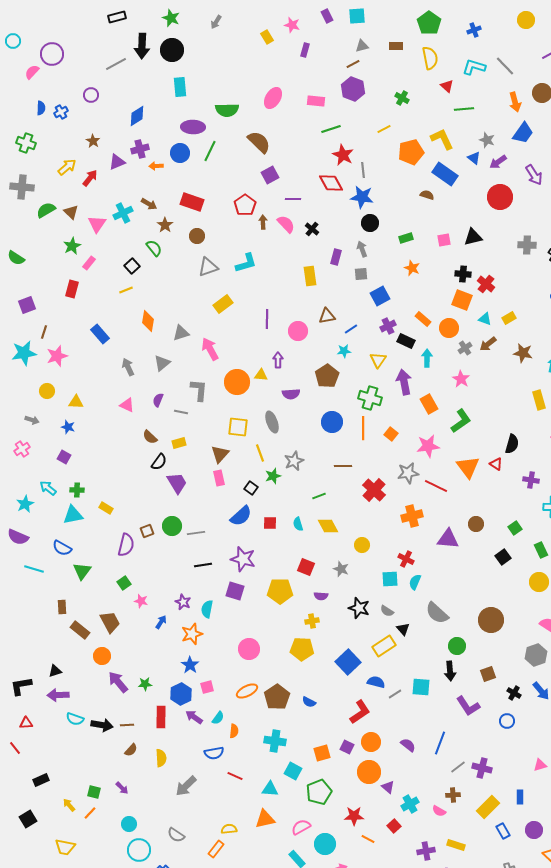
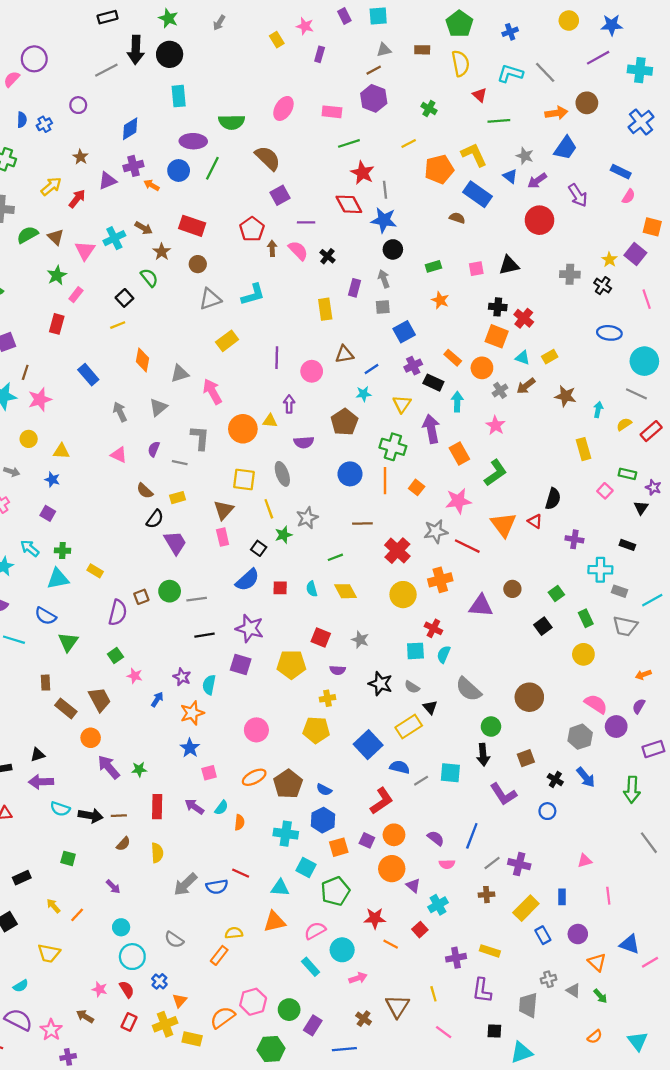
orange arrow: (515, 102) -> (556, 113), turned -84
orange arrow: (156, 166) -> (152, 185), turned 32
yellow circle: (362, 545) -> (403, 595), moved, size x1.5
blue hexagon: (181, 694) -> (323, 820), moved
blue semicircle: (214, 753) -> (217, 887), moved
green square: (94, 792) -> (68, 858), moved
pink semicircle: (439, 811) -> (447, 864), moved, turned -32

